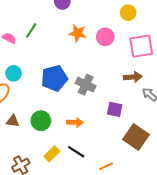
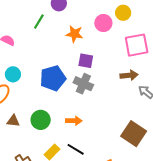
green line: (31, 30) -> (39, 22), moved
pink circle: (105, 37) -> (103, 23), moved
purple square: (115, 109) -> (86, 61), moved

